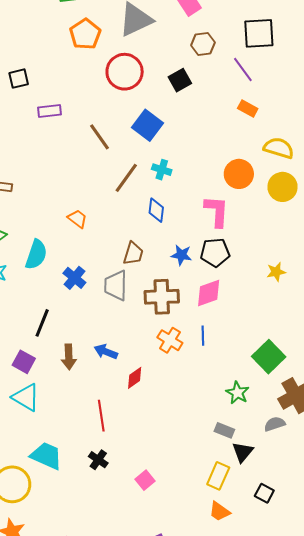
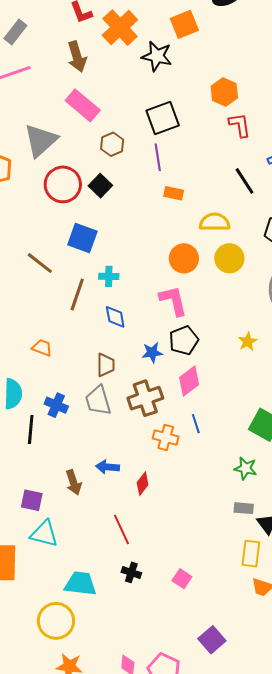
purple line: (243, 70) -> (158, 157), turned 44
red circle: (125, 72) -> (63, 184), moved
black line: (42, 323) -> (31, 429), moved

